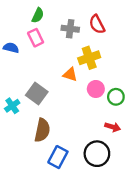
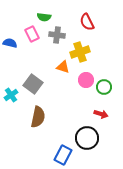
green semicircle: (38, 15) -> (44, 17), moved, turned 72
gray cross: (70, 29) -> (57, 35), moved
blue rectangle: (58, 157) -> (63, 155), moved

